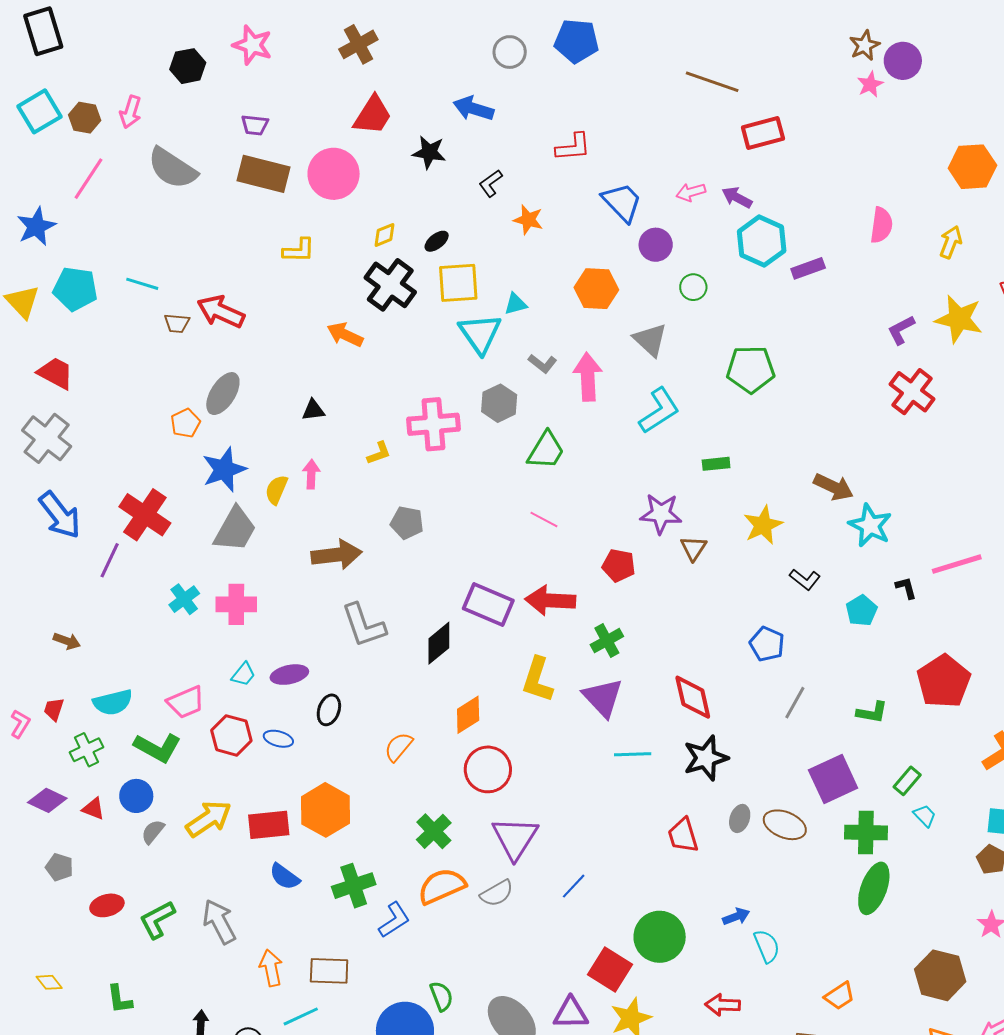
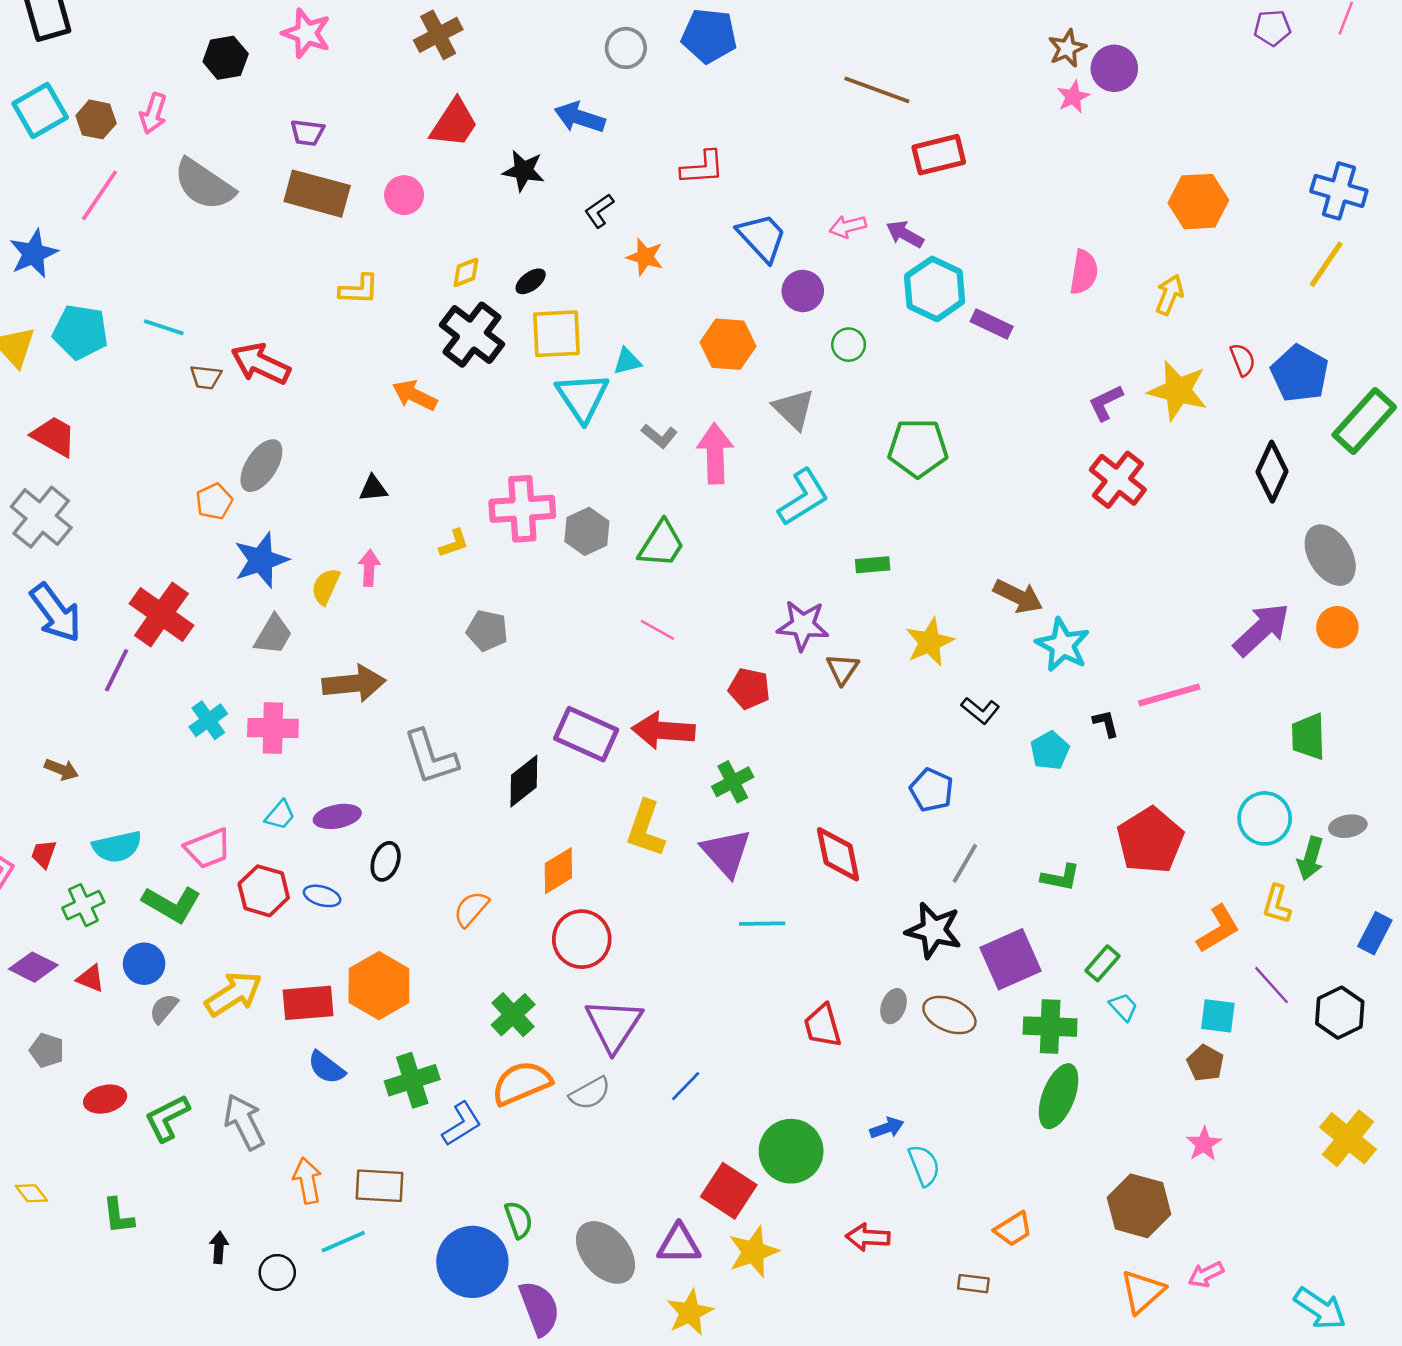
pink circle: (334, 174) -> (404, 195), size x0.6
purple rectangle: (808, 268) -> (992, 324), turned 44
gray hexagon: (499, 403) -> (587, 531), moved
gray trapezoid: (235, 529) -> (273, 635), size x0.7
brown arrow: (336, 555) -> (354, 683), moved
black star: (706, 758) -> (934, 930), moved, turned 30

